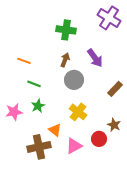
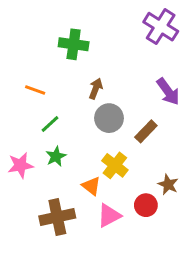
green cross: (66, 30) -> (74, 44), moved
purple arrow: (95, 58) -> (168, 92), moved
green line: (34, 84) -> (50, 124), turned -64
brown rectangle: (115, 89) -> (146, 131), moved
orange triangle: (55, 130) -> (91, 186), moved

